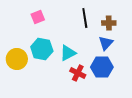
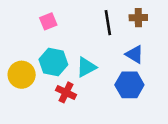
brown cross: (109, 23) -> (138, 18), moved
blue triangle: (106, 43) -> (135, 54), turned -42
red cross: (78, 73) -> (66, 92), moved

